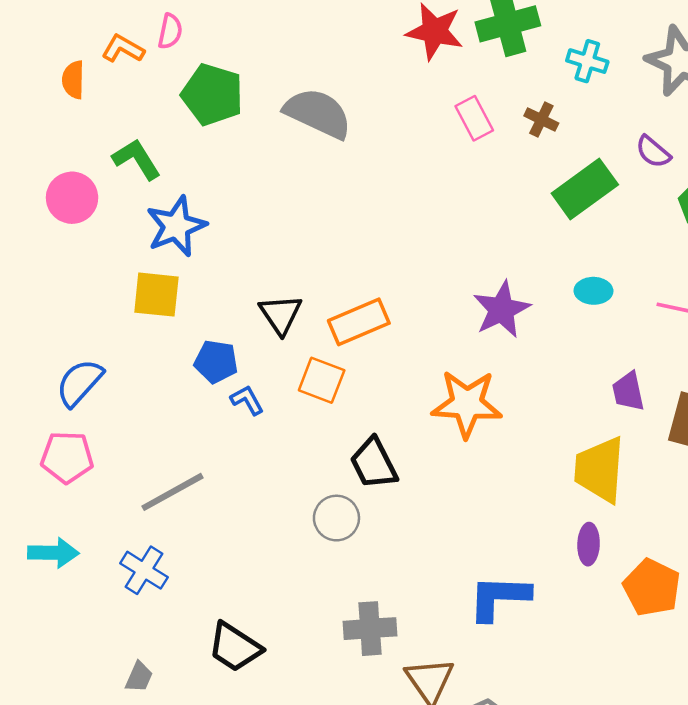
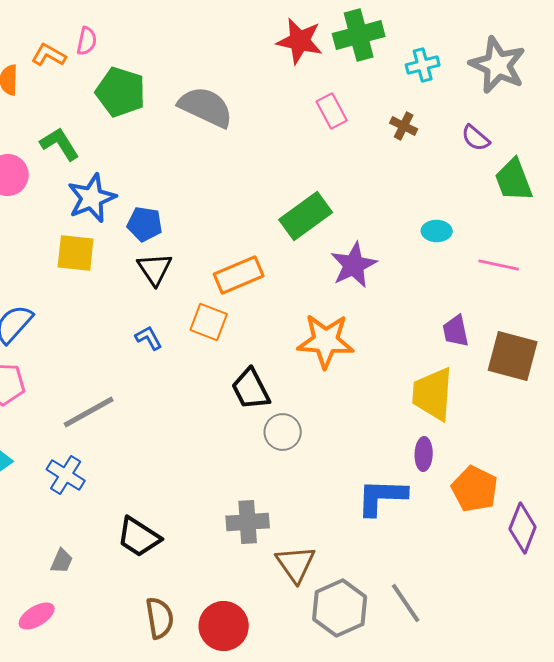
cyan cross: (587, 61) -> (423, 65), turned -32
brown cross: (541, 119) -> (404, 126), moved
green rectangle: (585, 189) -> (306, 216), moved
cyan ellipse: (593, 291) -> (437, 231), moved
black triangle: (281, 314) -> (155, 269), moved
blue pentagon: (216, 362) -> (145, 224), moved
gray circle: (336, 518) -> (283, 432), moved
blue L-shape: (499, 597) -> (382, 497), moved

